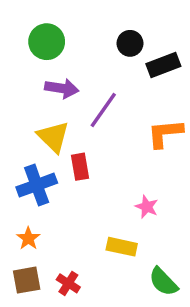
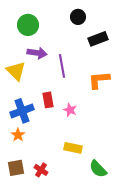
black circle: (130, 43) -> (78, 17), moved
purple line: (103, 110) -> (62, 66), turned -45
yellow triangle: (53, 137) -> (16, 71), moved
pink star: (147, 207) -> (70, 110), moved
orange star: (28, 238) -> (18, 135), moved

